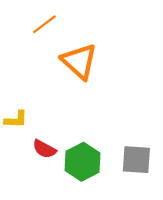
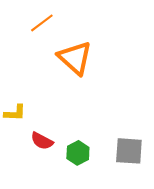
green hexagon: (82, 162) -> (78, 153), size x0.7

